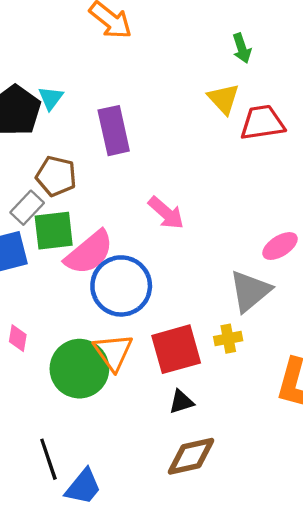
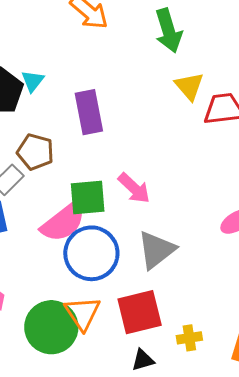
green arrow: (242, 48) -> (168, 31), moved, size x1.6
green square: (54, 231) -> (88, 197), moved
gray triangle: (250, 291) -> (156, 250), moved
yellow cross: (228, 339) -> (189, 338), moved

